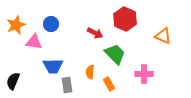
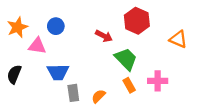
orange semicircle: (90, 72) -> (98, 96), moved, turned 40
black semicircle: (13, 81) -> (14, 74), moved
orange rectangle: (109, 84) -> (129, 85), moved

